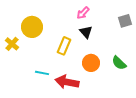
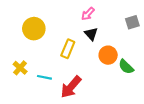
yellow cross: (12, 44) -> (20, 68), moved
orange circle: (91, 63) -> (108, 55), moved
red arrow: (67, 82) -> (71, 87), turned -60

